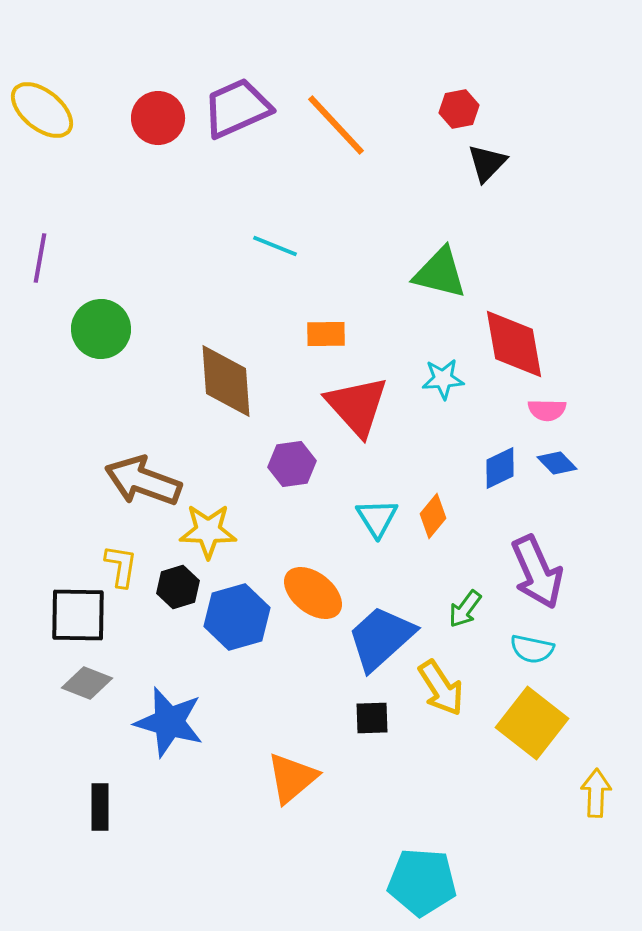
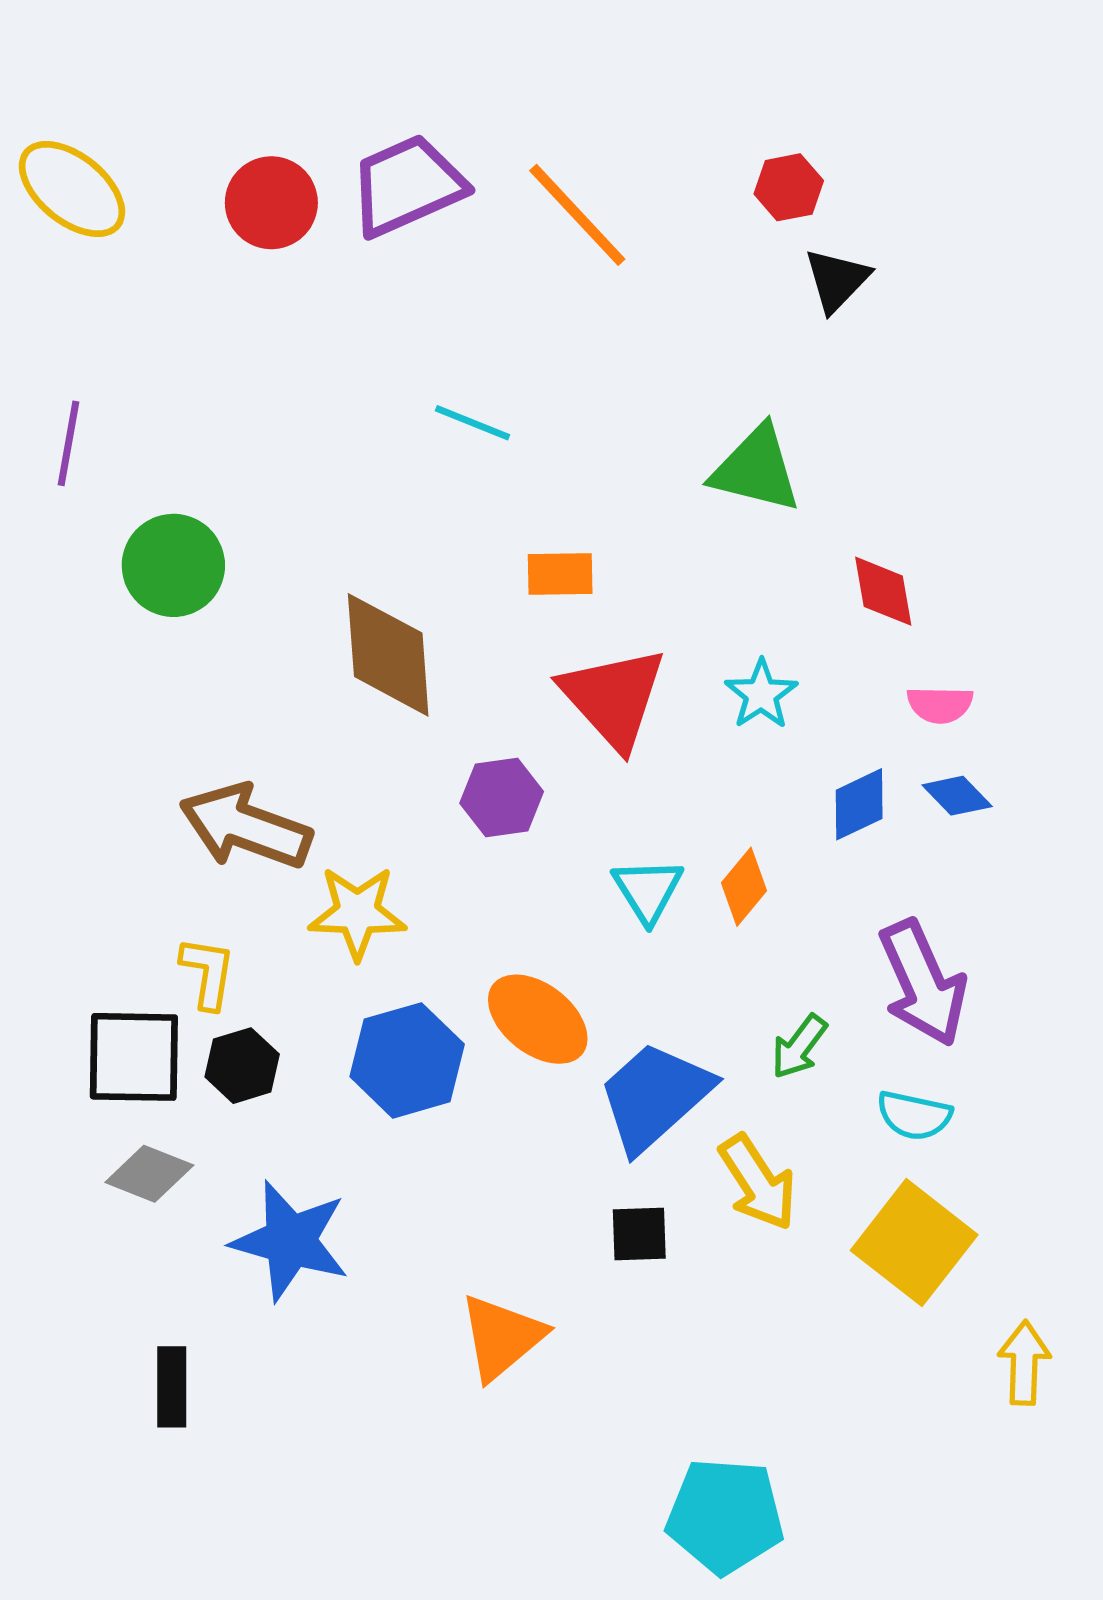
red diamond: (514, 344) -> (883, 591), size x0.6
cyan star: (443, 379) -> (761, 694), moved, turned -30
black hexagon: (178, 587) -> (242, 1066), moved

